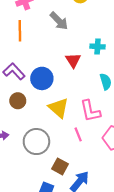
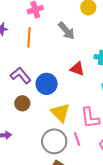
red triangle: (73, 60) -> (77, 69), turned -42
gray circle: (36, 142) -> (54, 141), moved

